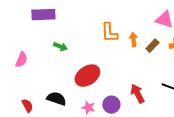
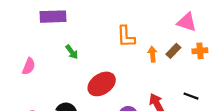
orange arrow: (133, 40) -> (152, 54), moved
green arrow: (60, 47) -> (72, 52), turned 32

